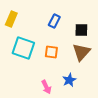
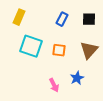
black square: (81, 30) -> (89, 19), moved

